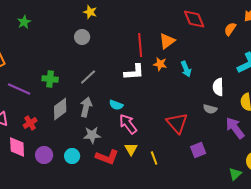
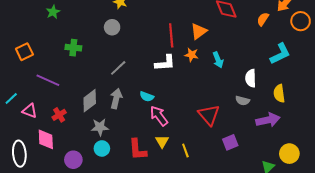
green cross: (50, 79) -> (73, 48), moved
purple arrow: (235, 128) -> (268, 120), turned 115
gray star: (92, 135) -> (100, 127), moved
purple circle: (44, 155) -> (73, 160), moved
red L-shape: (107, 157) -> (138, 150), turned 65

